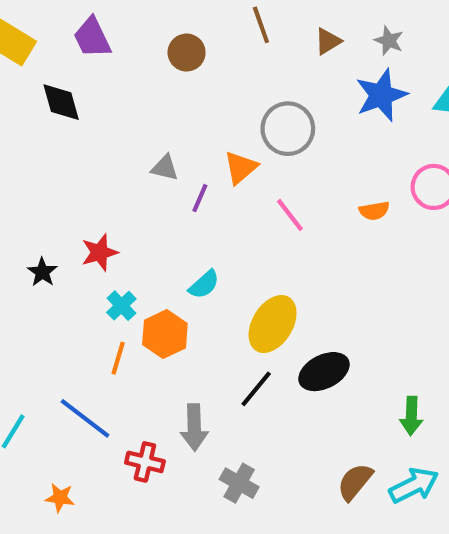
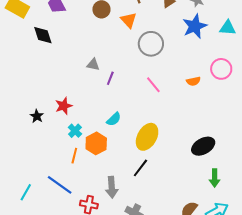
orange triangle: (241, 167) -> (129, 20), moved, turned -30
black ellipse: (324, 372) -> (203, 146), moved

